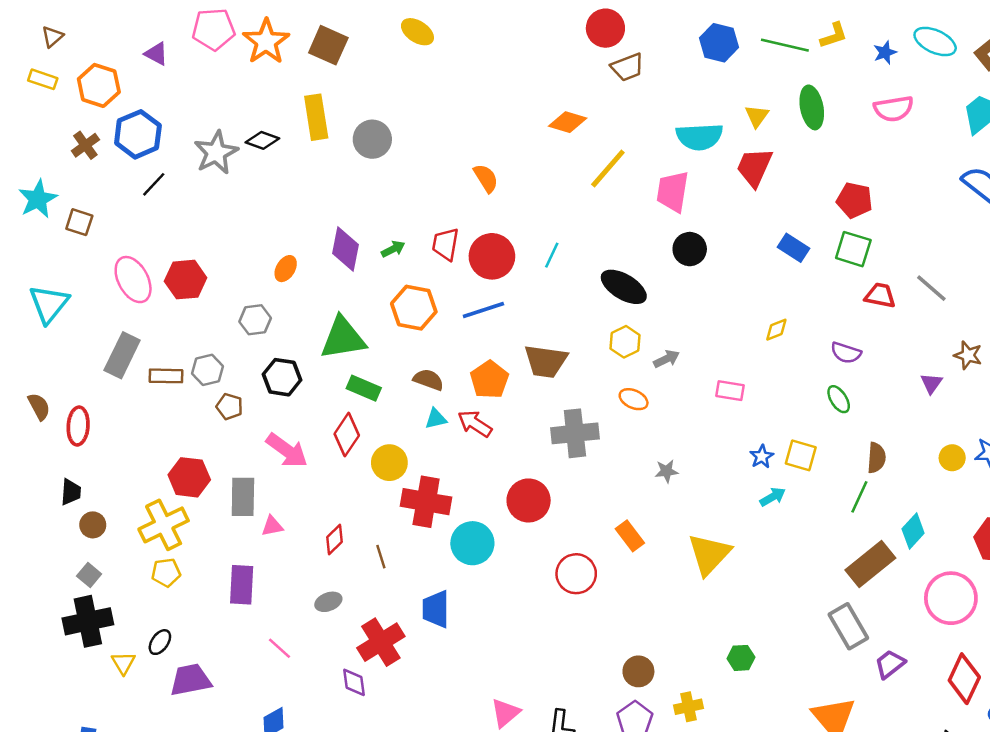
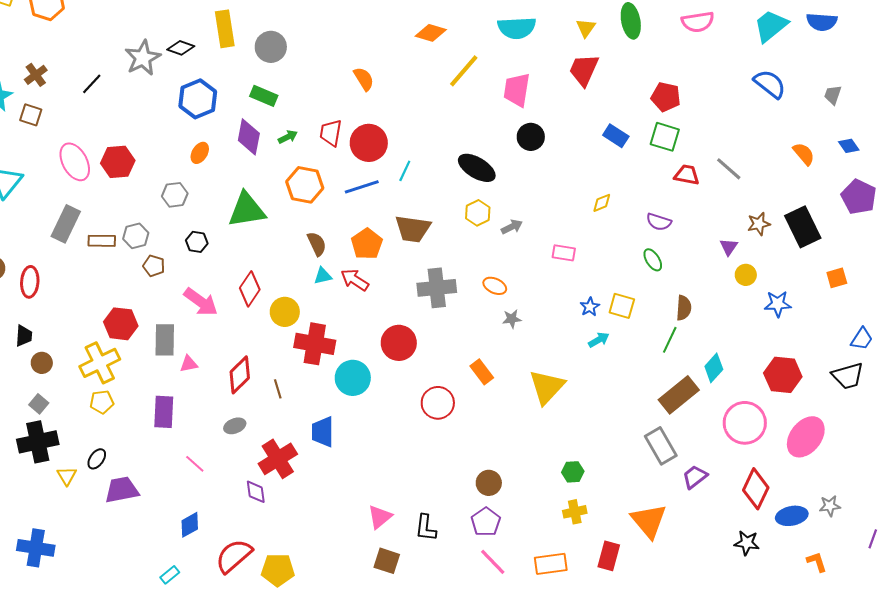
blue hexagon: (138, 134) -> (198, 99), moved
cyan semicircle: (699, 137) -> (517, 28), moved
brown cross: (85, 145) -> (36, 75), moved
cyan line: (552, 255) -> (405, 171), moved
brown star: (968, 355) -> (759, 224), turned -30
black hexagon: (282, 377) -> (197, 242), size x0.7
brown semicircle: (428, 380) -> (317, 244), turned 45
green rectangle: (364, 388) -> (264, 96), moved
orange ellipse: (634, 399) -> (495, 286), moved
yellow circle: (952, 458) -> (746, 275), moved
red diamond: (334, 540) -> (240, 375), size x1.5
yellow cross: (688, 707) -> (575, 512), moved

